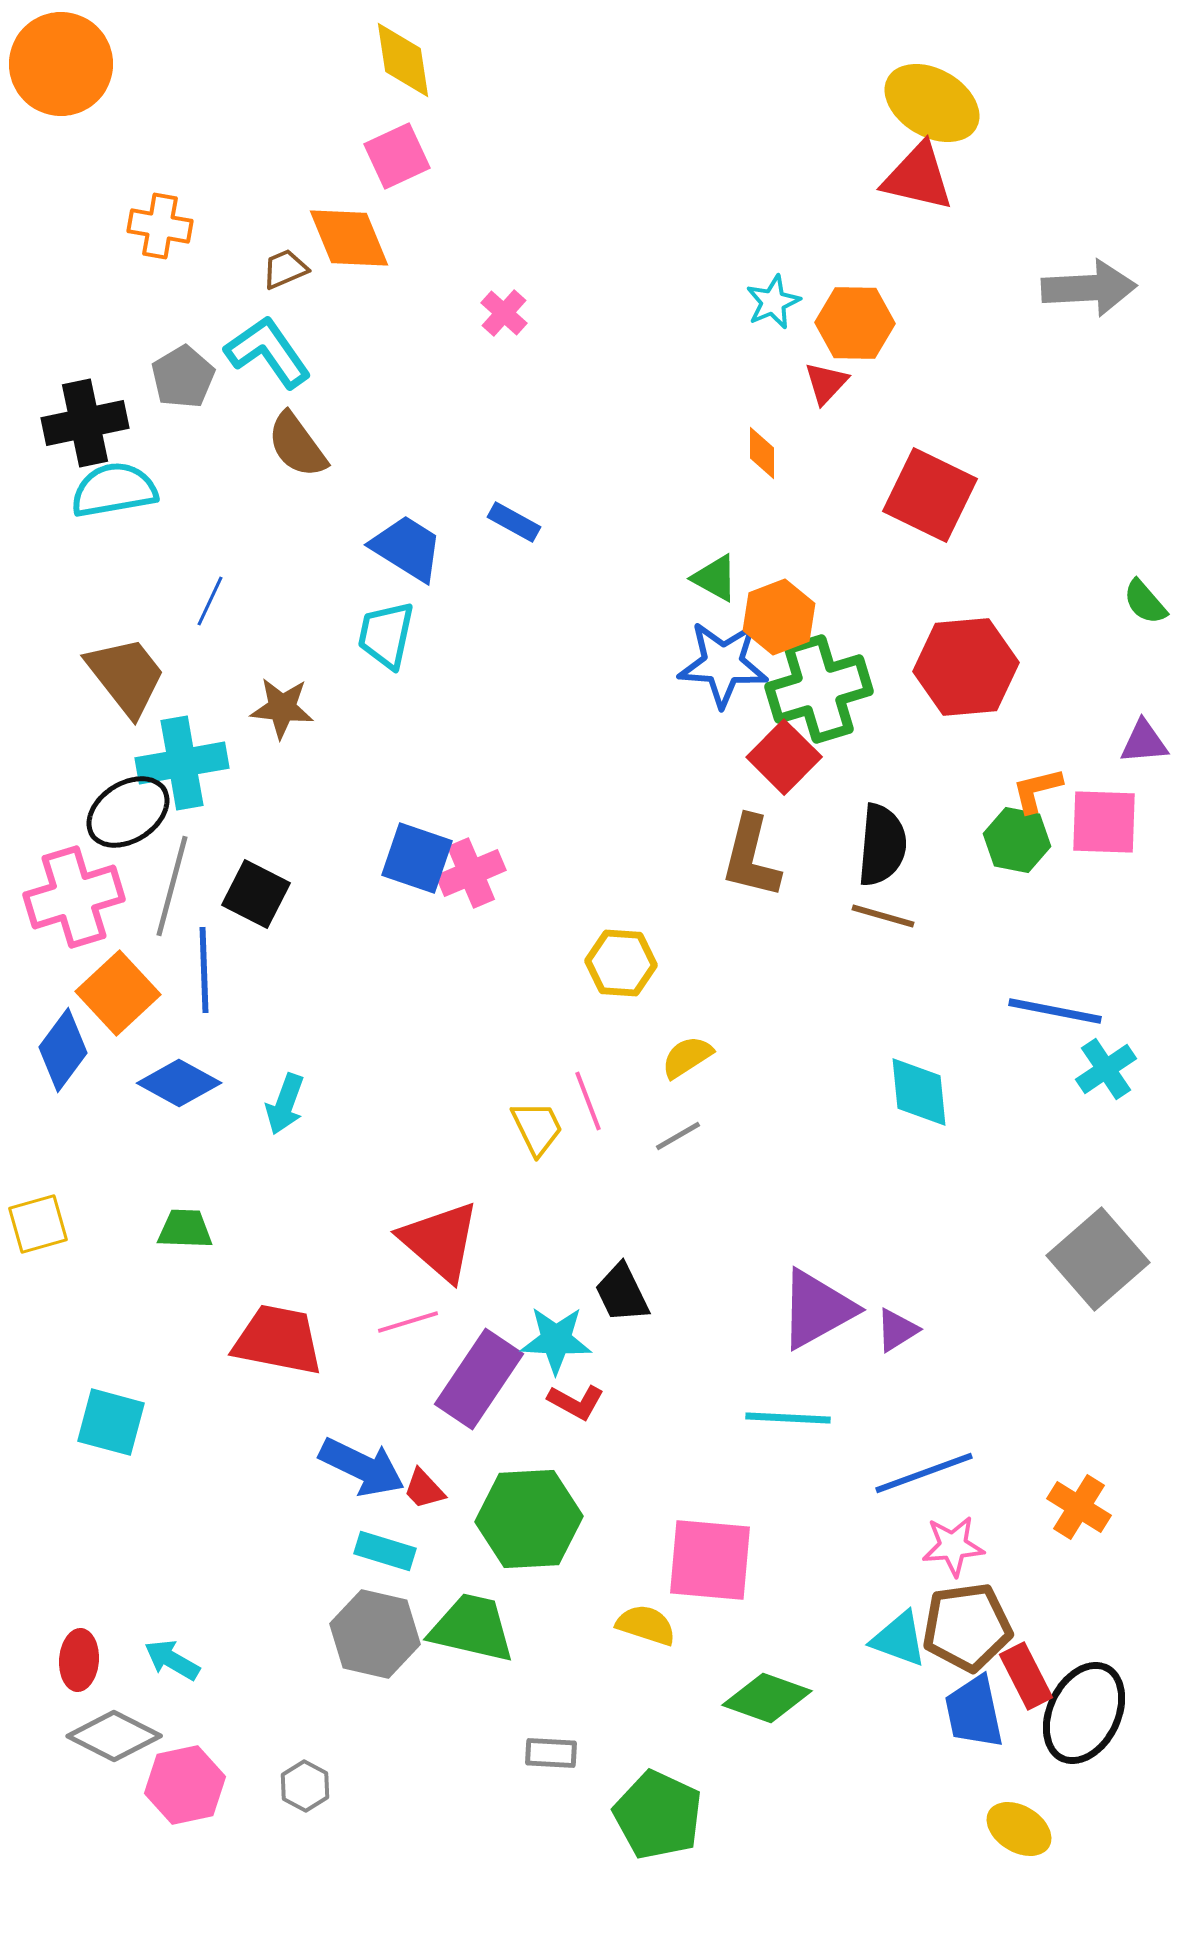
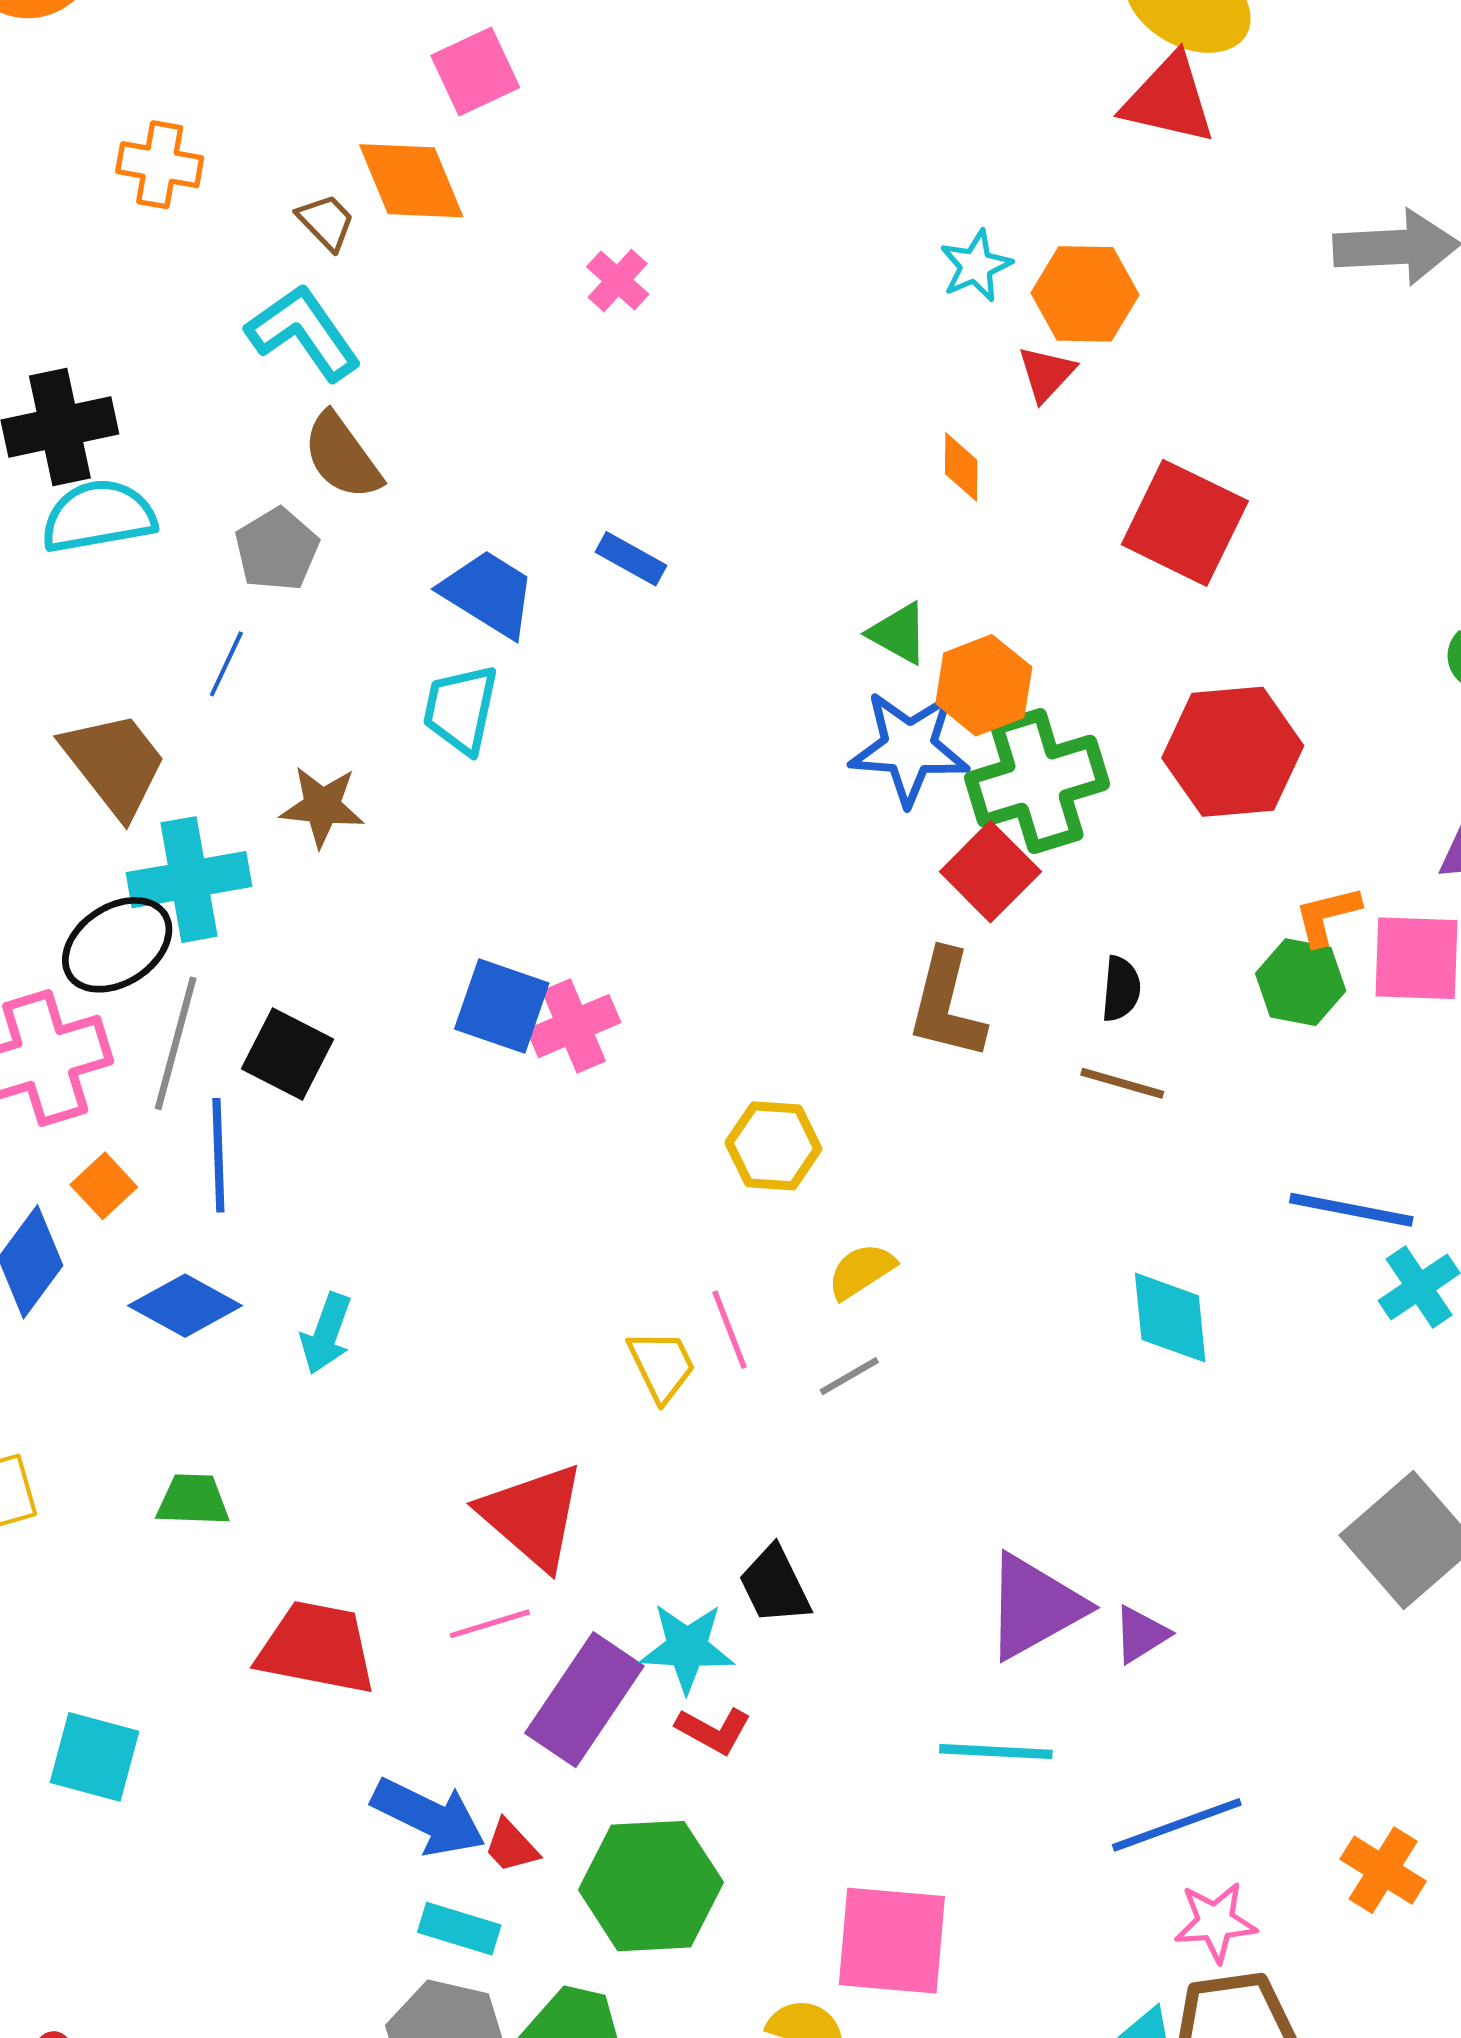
brown trapezoid: (285, 269) -> (326, 222), turned 69
gray pentagon: (183, 377) -> (277, 549), moved
black semicircle: (882, 845) -> (1121, 989), size x0.6
orange square: (118, 993) -> (104, 1186), size x0.6

